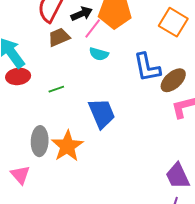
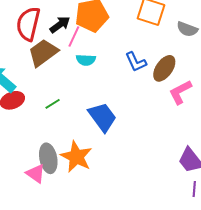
brown trapezoid: (59, 37) -> (43, 53), size x1.4
blue L-shape: (147, 67) -> (136, 62), size x0.7
pink triangle: (20, 175) -> (36, 174), moved

